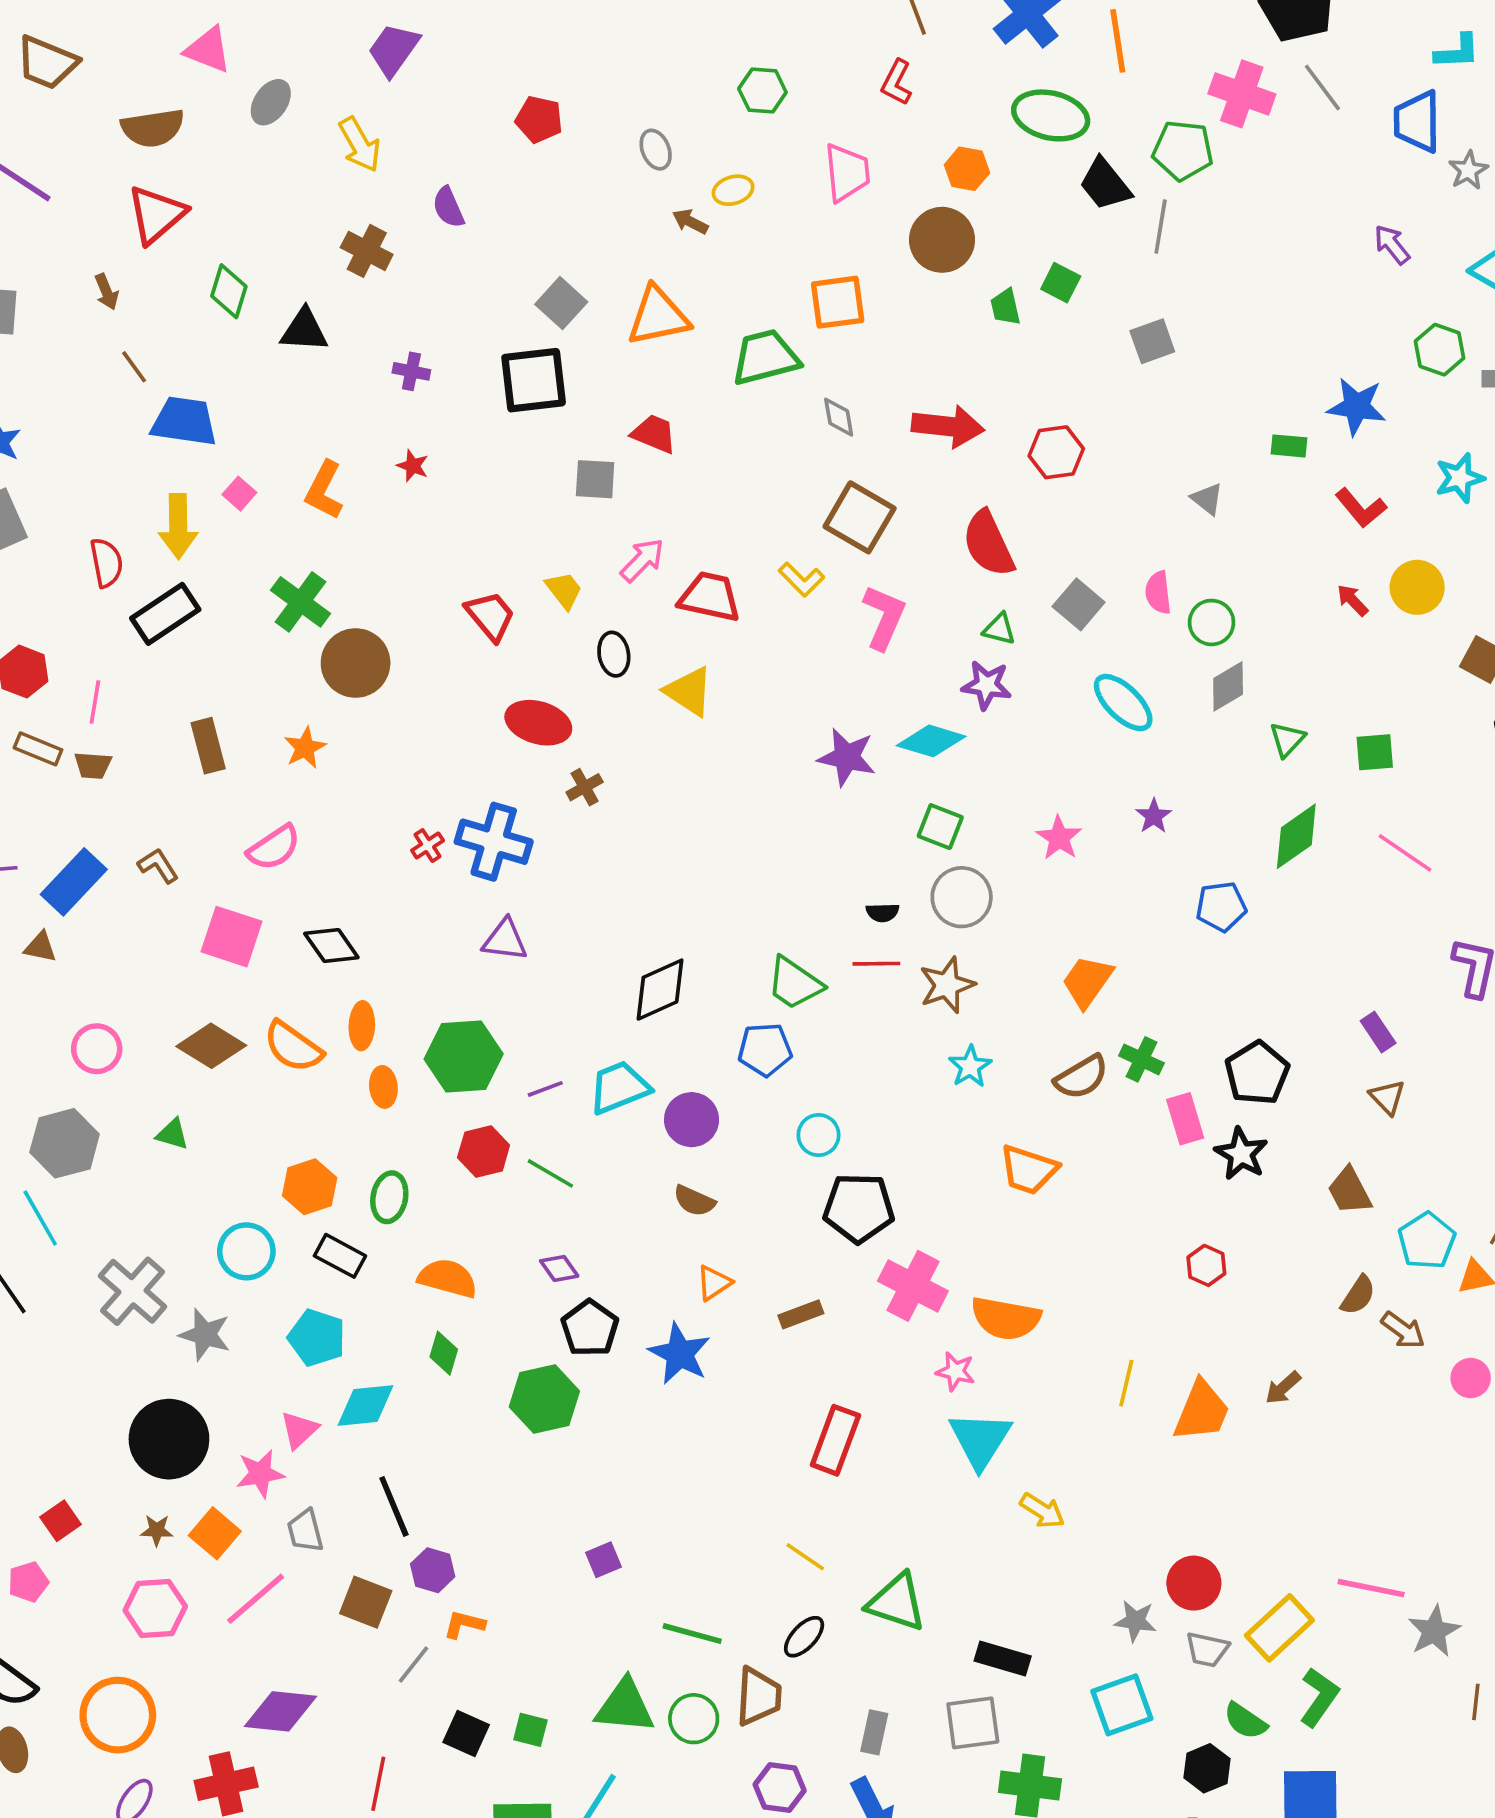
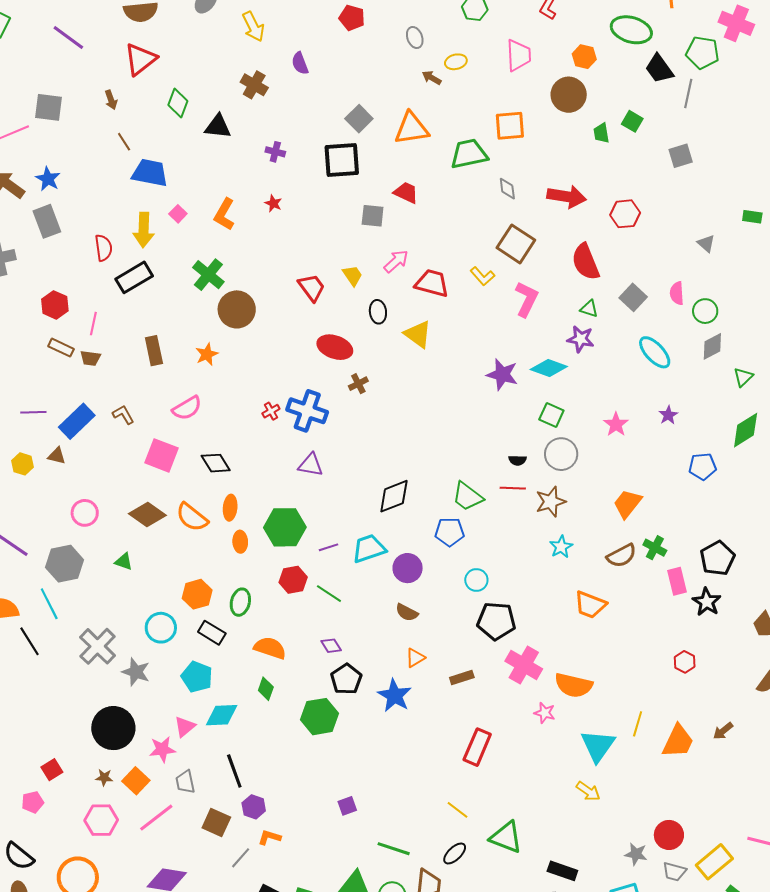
cyan triangle: (980, 1440) -> (598, 746), moved

